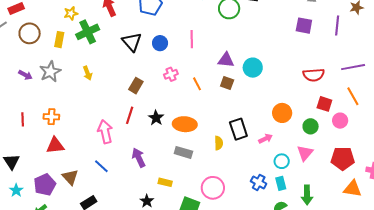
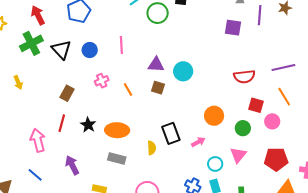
purple line: (337, 25) -> (260, 15), moved
green cross: (88, 32) -> (31, 43), moved

